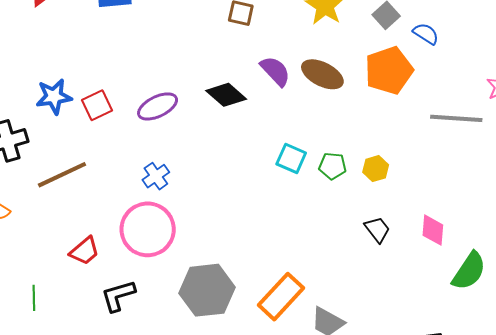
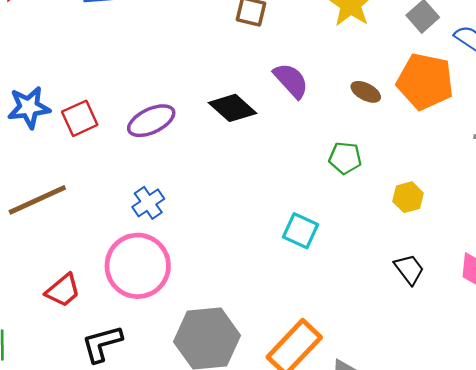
orange pentagon: (389, 70) -> (425, 81), turned 30
brown ellipse: (322, 74) -> (366, 92), moved, size x0.6
cyan square: (291, 159) -> (301, 231), moved
green pentagon: (333, 166) -> (345, 158), moved

